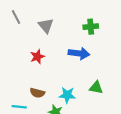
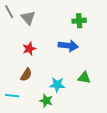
gray triangle: (46, 26) -> (28, 18), moved
brown semicircle: (37, 93) -> (26, 75), moved, turned -72

